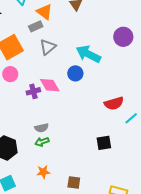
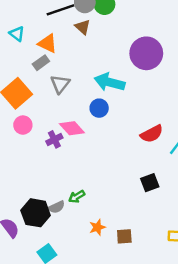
purple circle: (123, 37) -> (146, 53), size x1.4
gray semicircle: (42, 128) -> (57, 207), moved
orange star: (43, 172) -> (97, 227), moved

